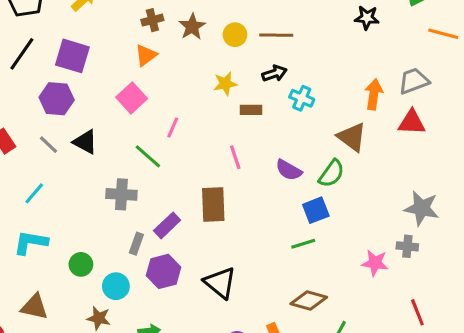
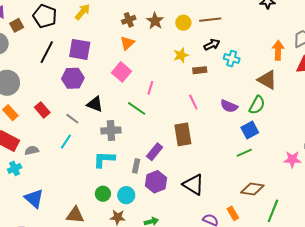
gray line: (48, 145) -> (72, 119), moved
gray cross: (121, 194) -> (111, 130), moved
cyan L-shape: (31, 242) -> (104, 159), moved
green circle: (81, 264) -> (103, 194), moved

